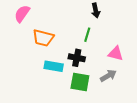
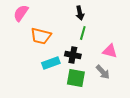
black arrow: (96, 10) -> (80, 13), moved
cyan rectangle: (54, 66) -> (51, 63), turned -30
gray arrow: (108, 76) -> (103, 72), turned 77

